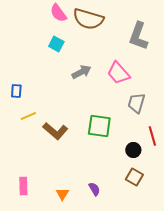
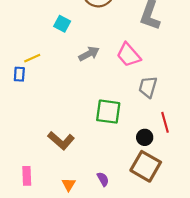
yellow line: (28, 116) -> (32, 58), moved
brown L-shape: (55, 131) -> (61, 141), moved
brown square: (134, 177) -> (146, 166), size x1.6

